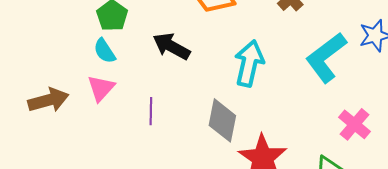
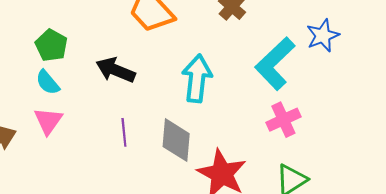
purple line: (151, 111) -> (124, 132), moved
pink cross: (355, 124) -> (283, 120), moved, turned 32

